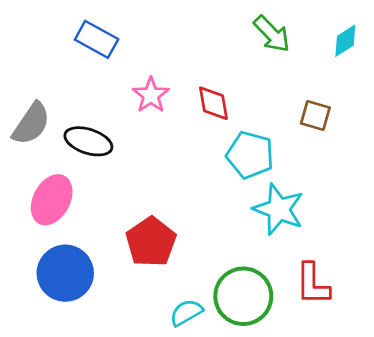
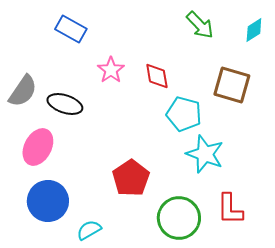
brown square: (315, 115) -> (232, 85), size x1.6
red pentagon: (151, 242) -> (131, 178), moved
cyan semicircle: (186, 313) -> (89, 230), moved

